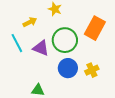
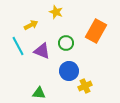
green circle: (65, 40) -> (66, 43), size x0.6
yellow cross: (92, 70) -> (85, 86), moved

